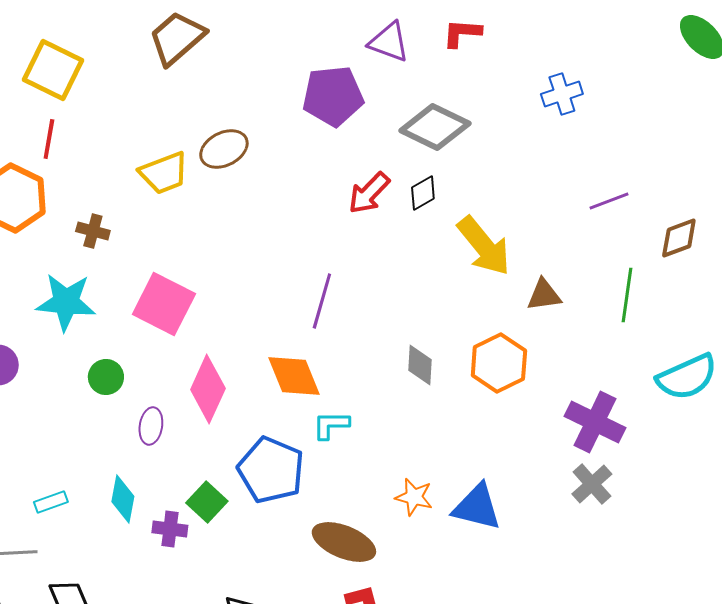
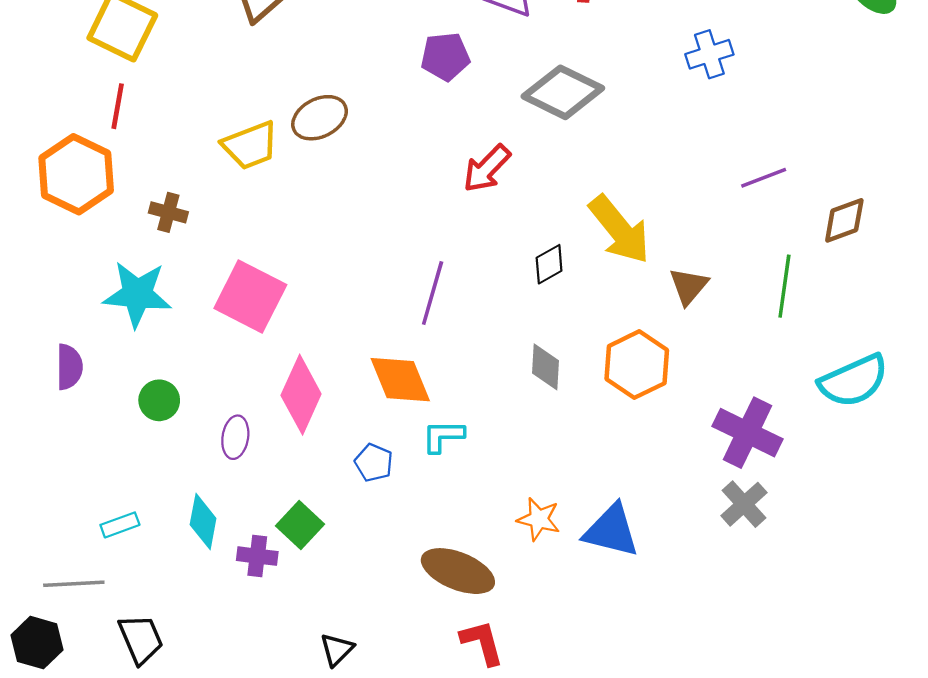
purple pentagon: (333, 96) -> (445, 57), size x0.7
black diamond: (423, 193) -> (549, 264), moved
brown triangle: (544, 295) -> (689, 286), turned -42
green circle: (106, 377) -> (159, 400), moved
blue pentagon: (271, 470) -> (374, 463), moved, size x0.5

